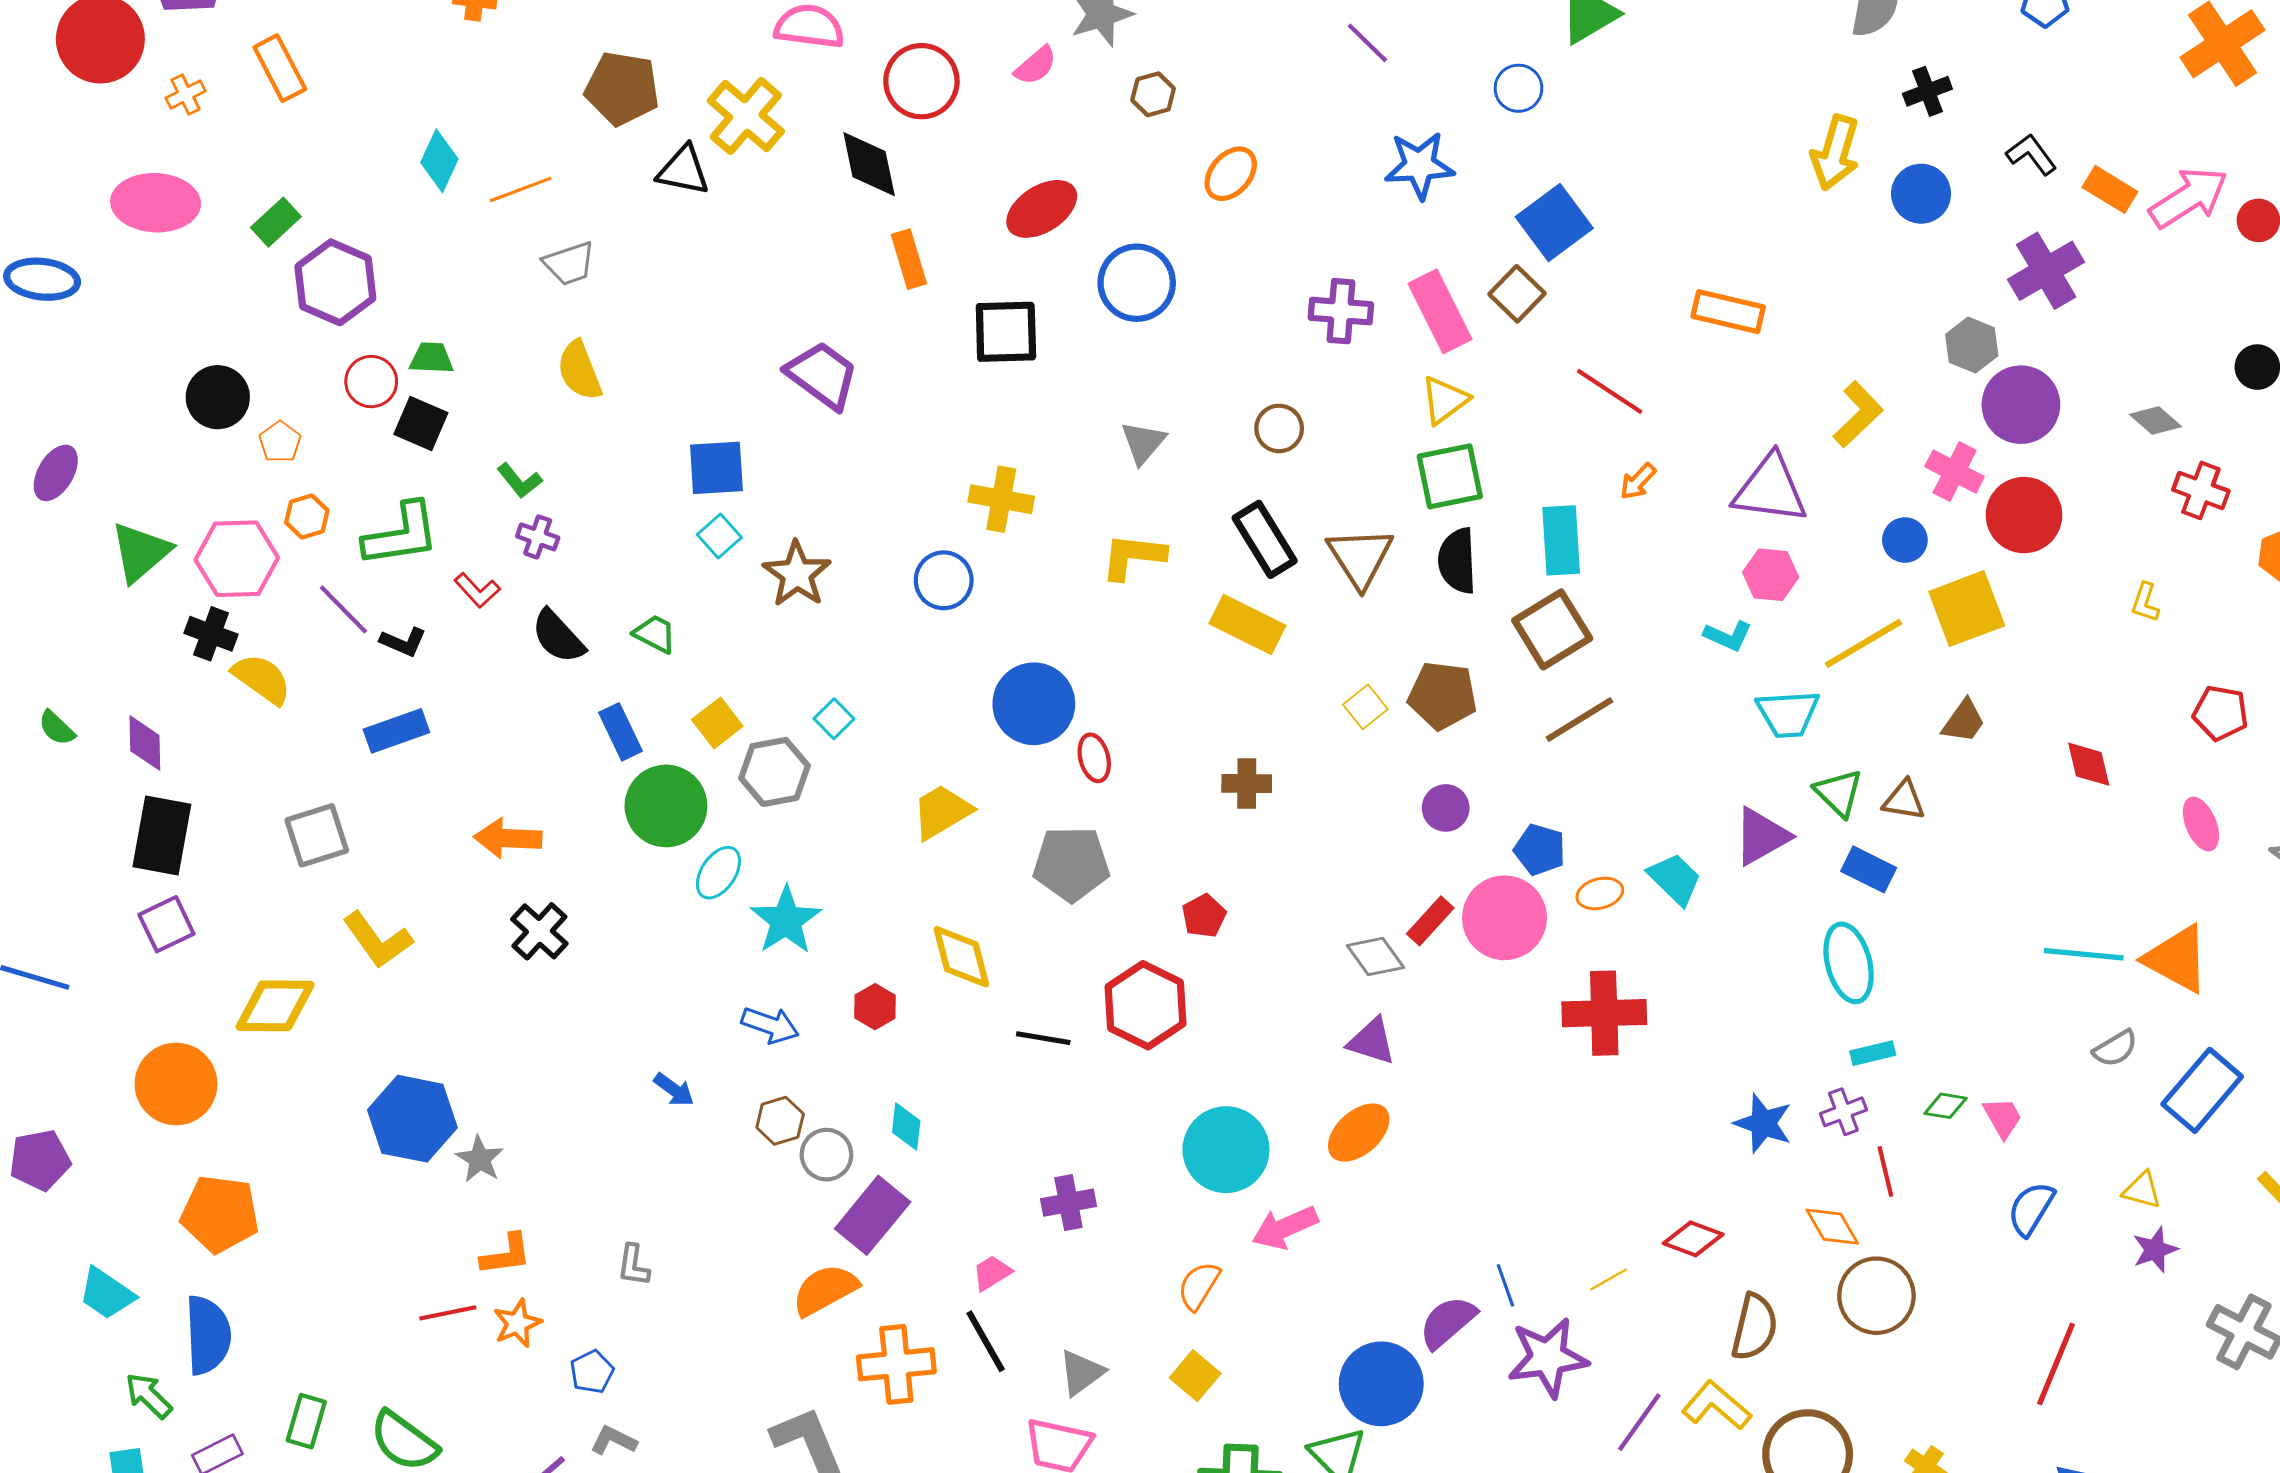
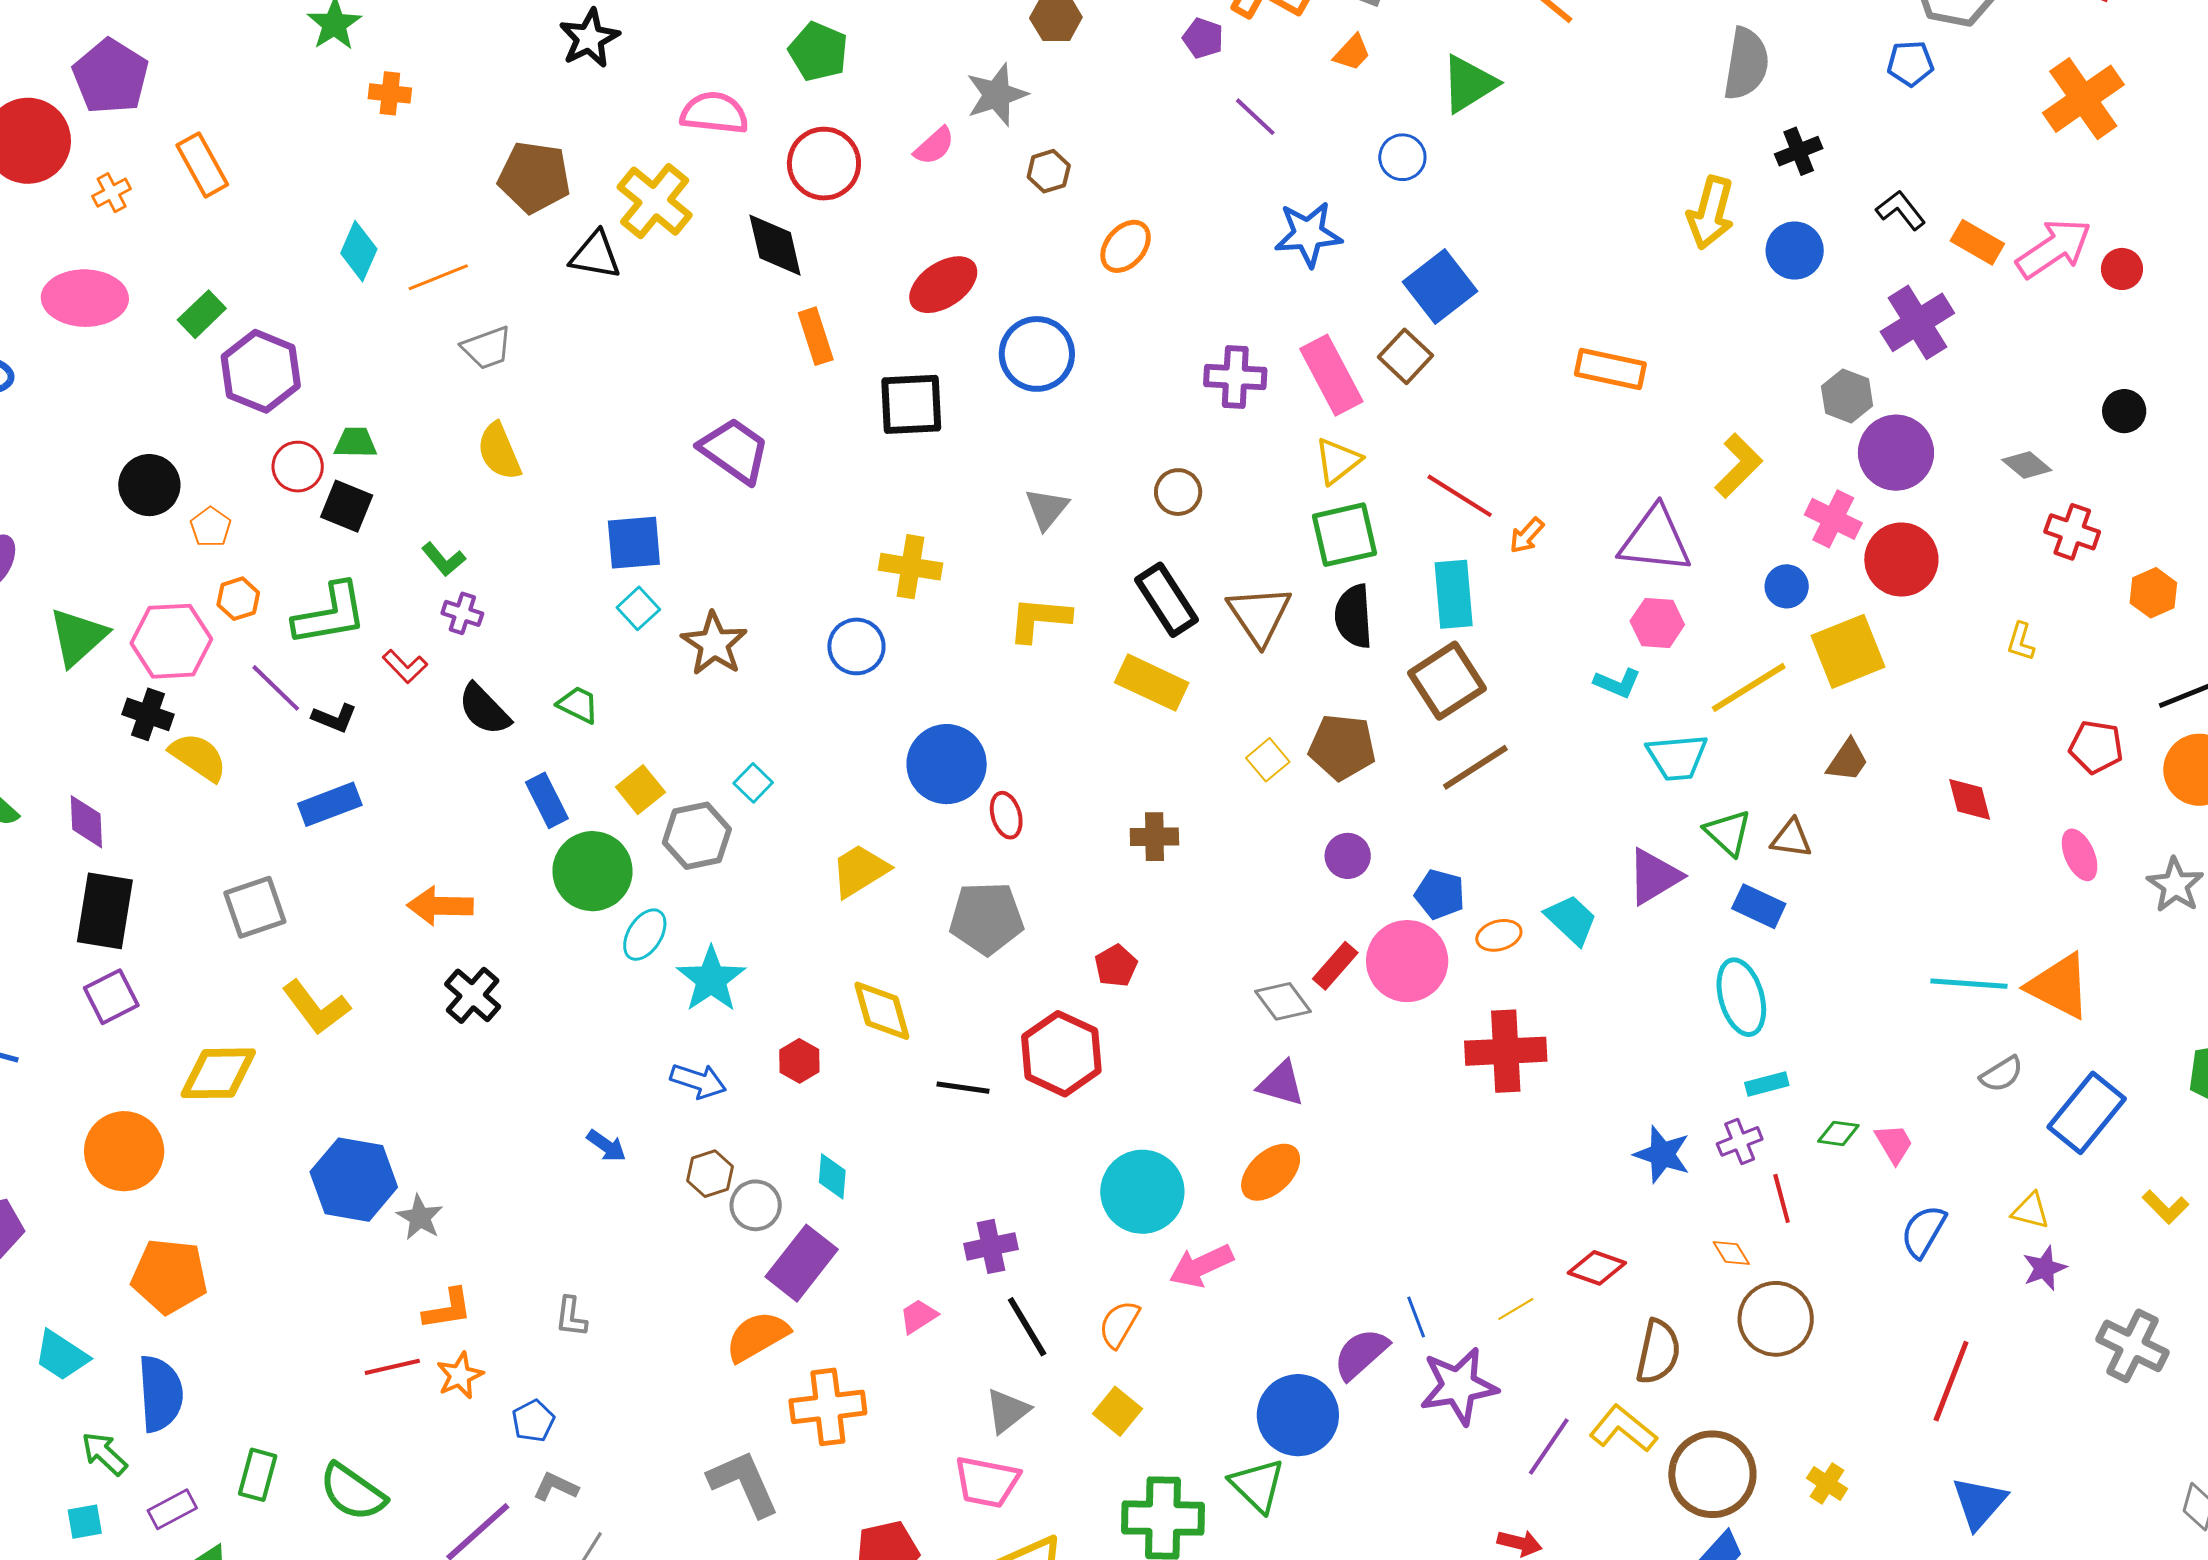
red line: (1610, 391) -> (1460, 496), moved
orange diamond: (1832, 1227) -> (1731, 1253), size x0.7
black line: (986, 1341) -> (1027, 1327), moved

